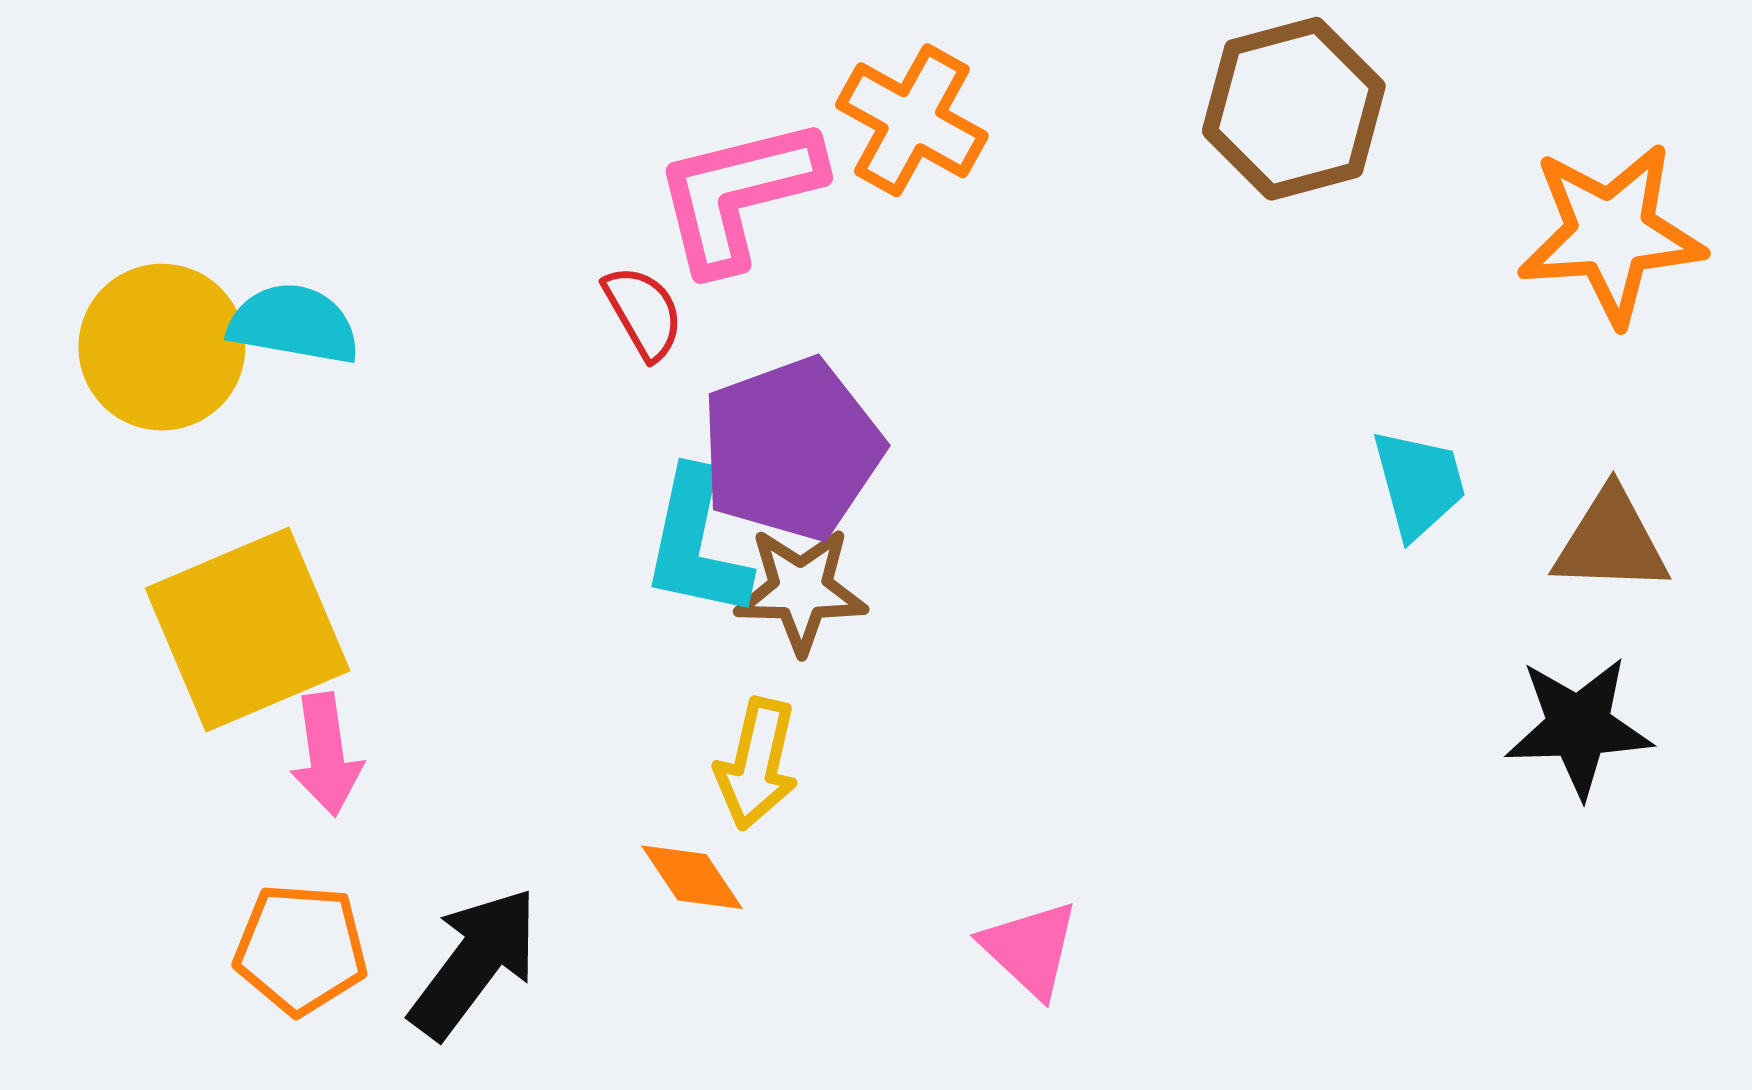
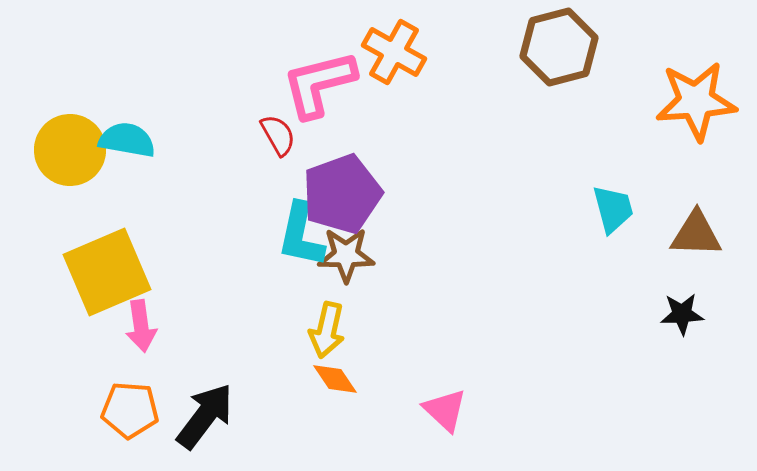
black star: (1579, 727) -> (682, 314), size x0.7
orange diamond: (692, 877) -> (335, 379), moved

